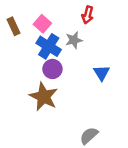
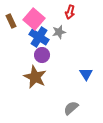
pink square: (42, 24) -> (34, 19), size x1.5
blue triangle: (101, 73) -> (86, 74), moved

